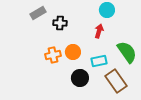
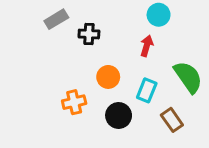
orange cross: (53, 55) -> (74, 102), moved
cyan rectangle: (99, 61) -> (147, 90), turned -56
brown rectangle: (116, 81) -> (172, 120), size x0.7

